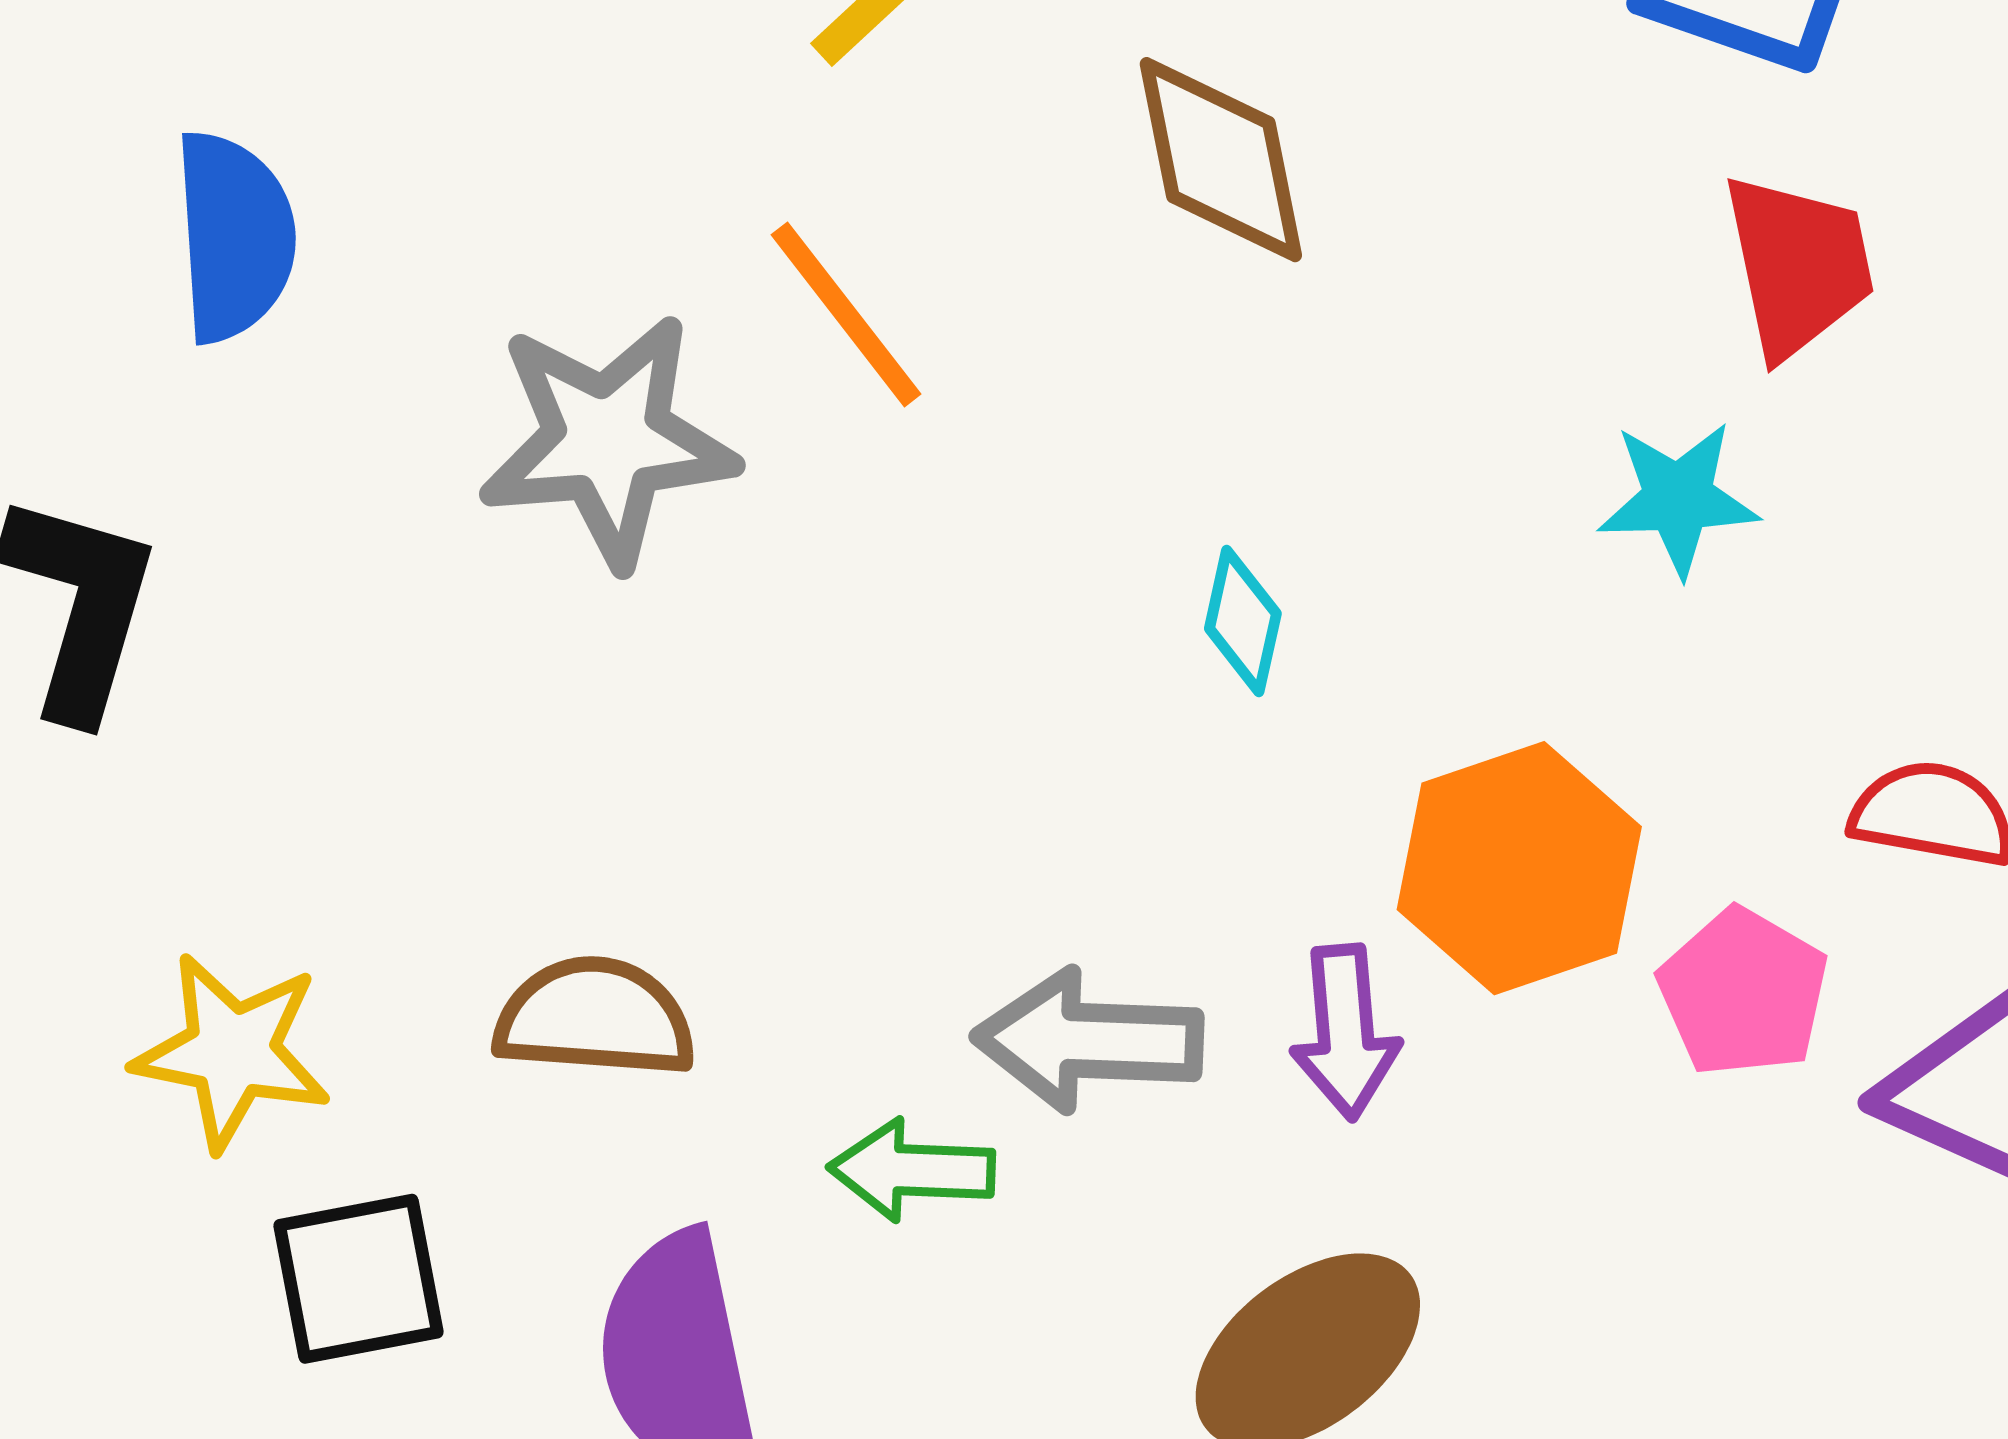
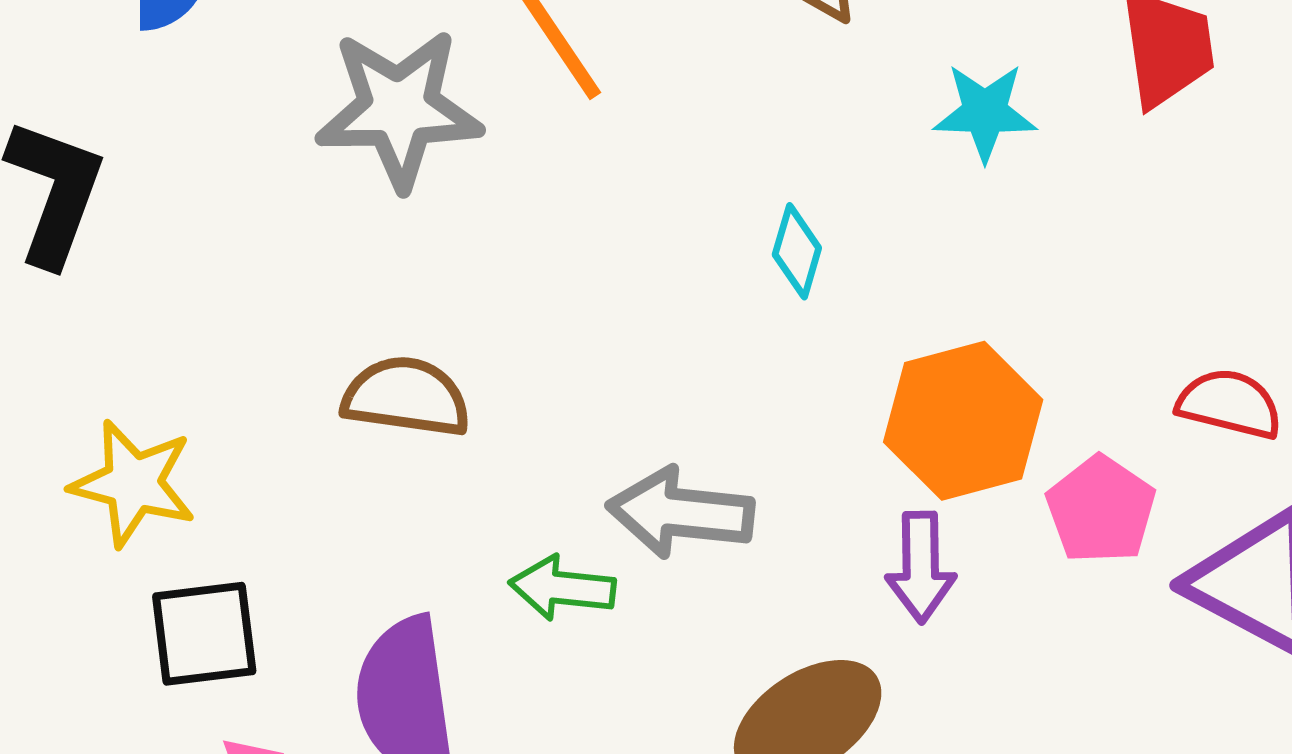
cyan star: (1678, 498) -> (985, 112), moved
brown semicircle: (595, 1018) -> (406, 397), moved
purple arrow: (1345, 1032) -> (921, 567), moved

